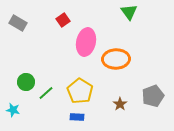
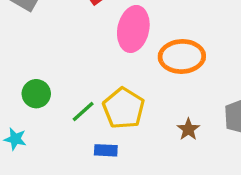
green line: (46, 93) -> (83, 111), moved
blue rectangle: (77, 117) -> (106, 150), moved

